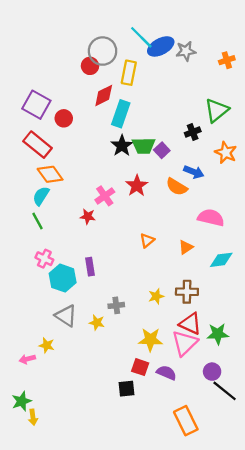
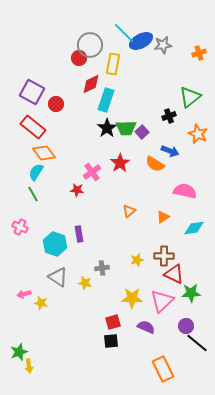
pink cross: (44, 259) -> (20, 227), moved
red triangle: (190, 324) -> (174, 274), moved
pink arrow: (27, 359) -> (24, 294), moved
red square: (140, 367) -> (113, 322), moved, turned -35

